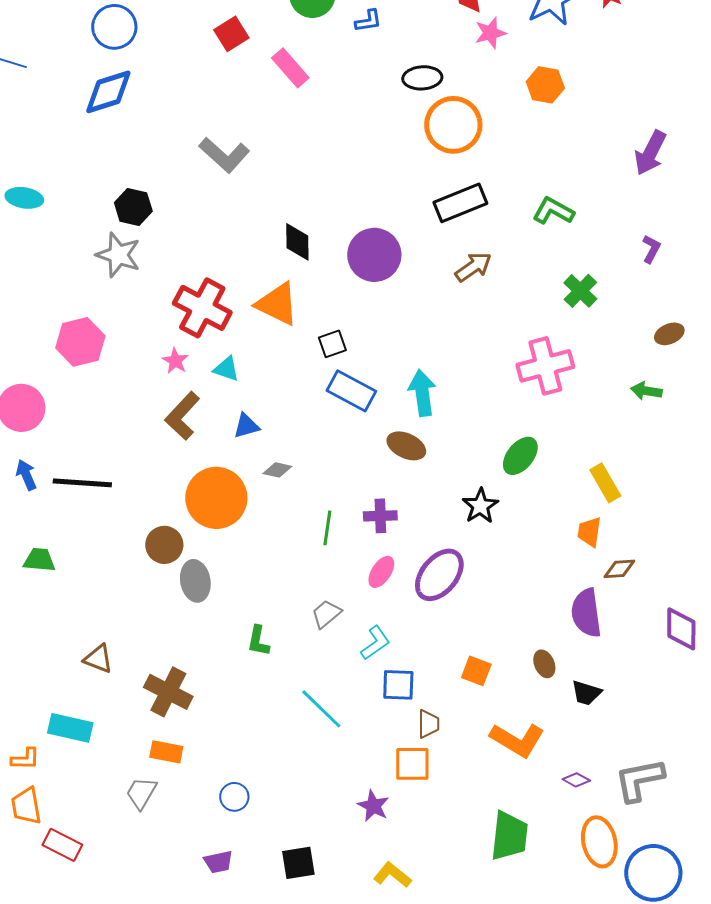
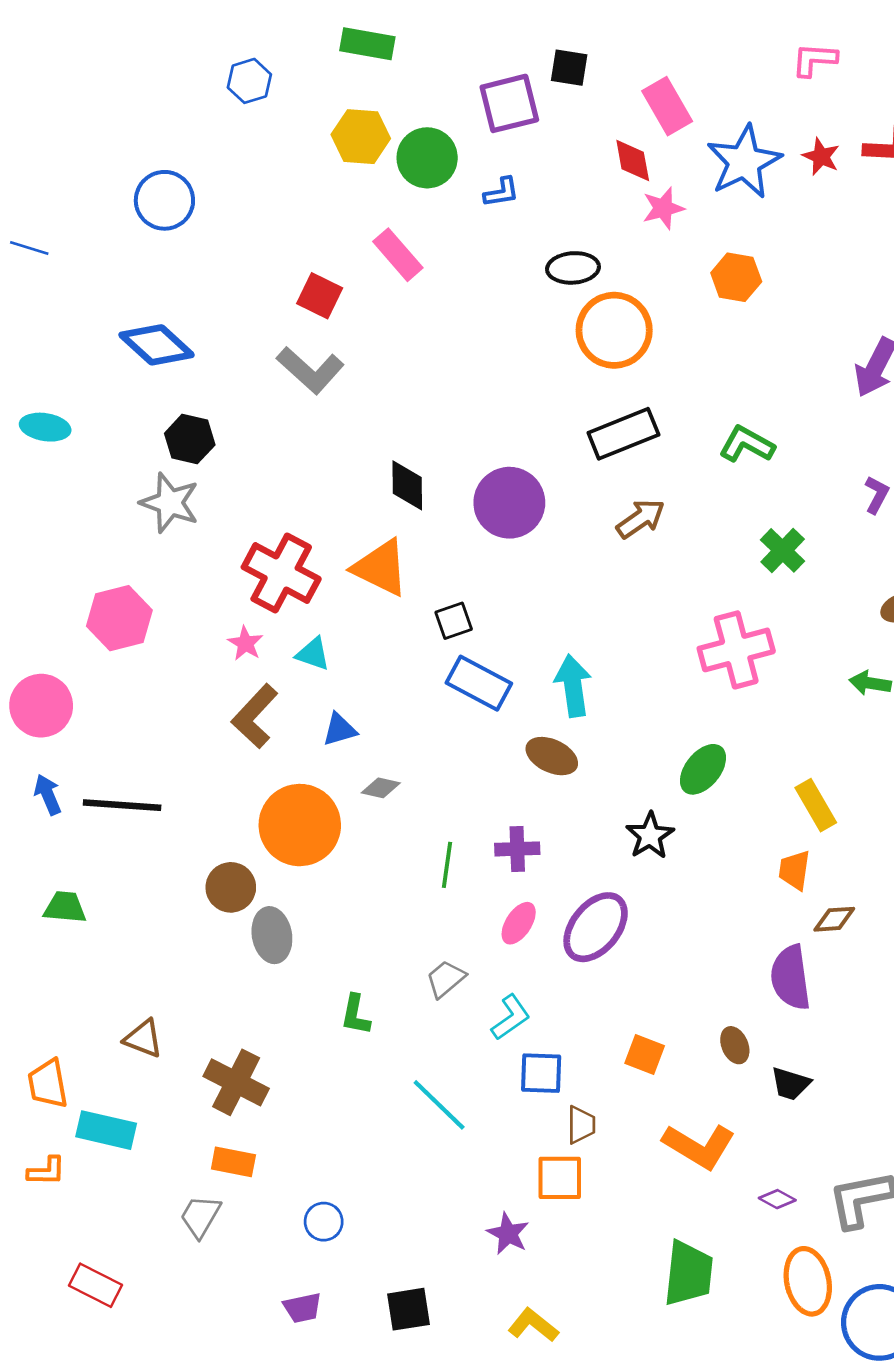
red square: (231, 34) -> (320, 296), moved, turned -32
blue diamond: (108, 92) -> (157, 345), moved, turned 60
orange trapezoid: (26, 806) -> (48, 1084), moved

